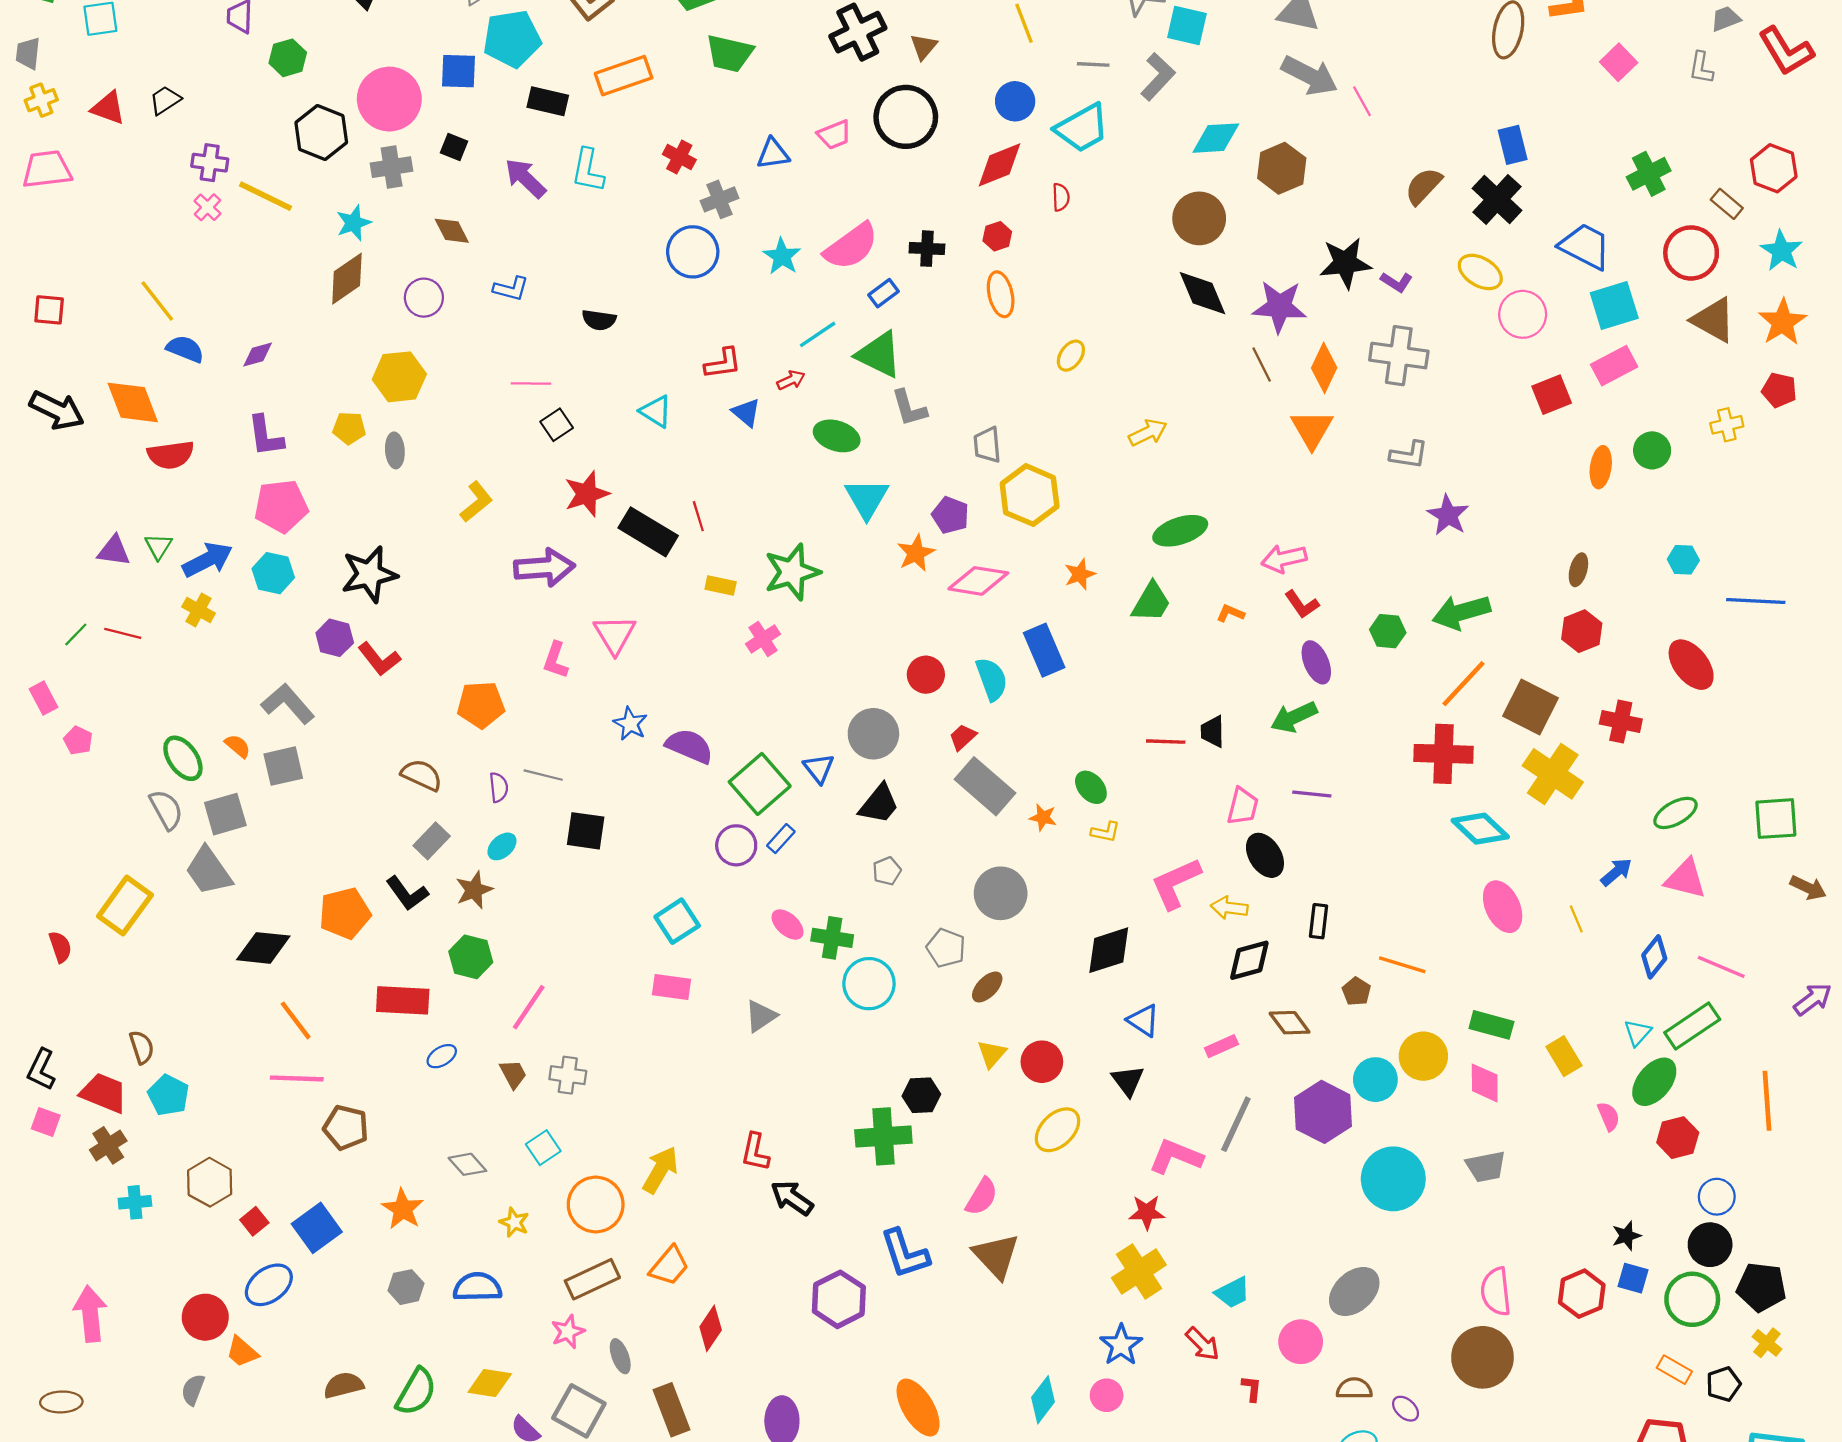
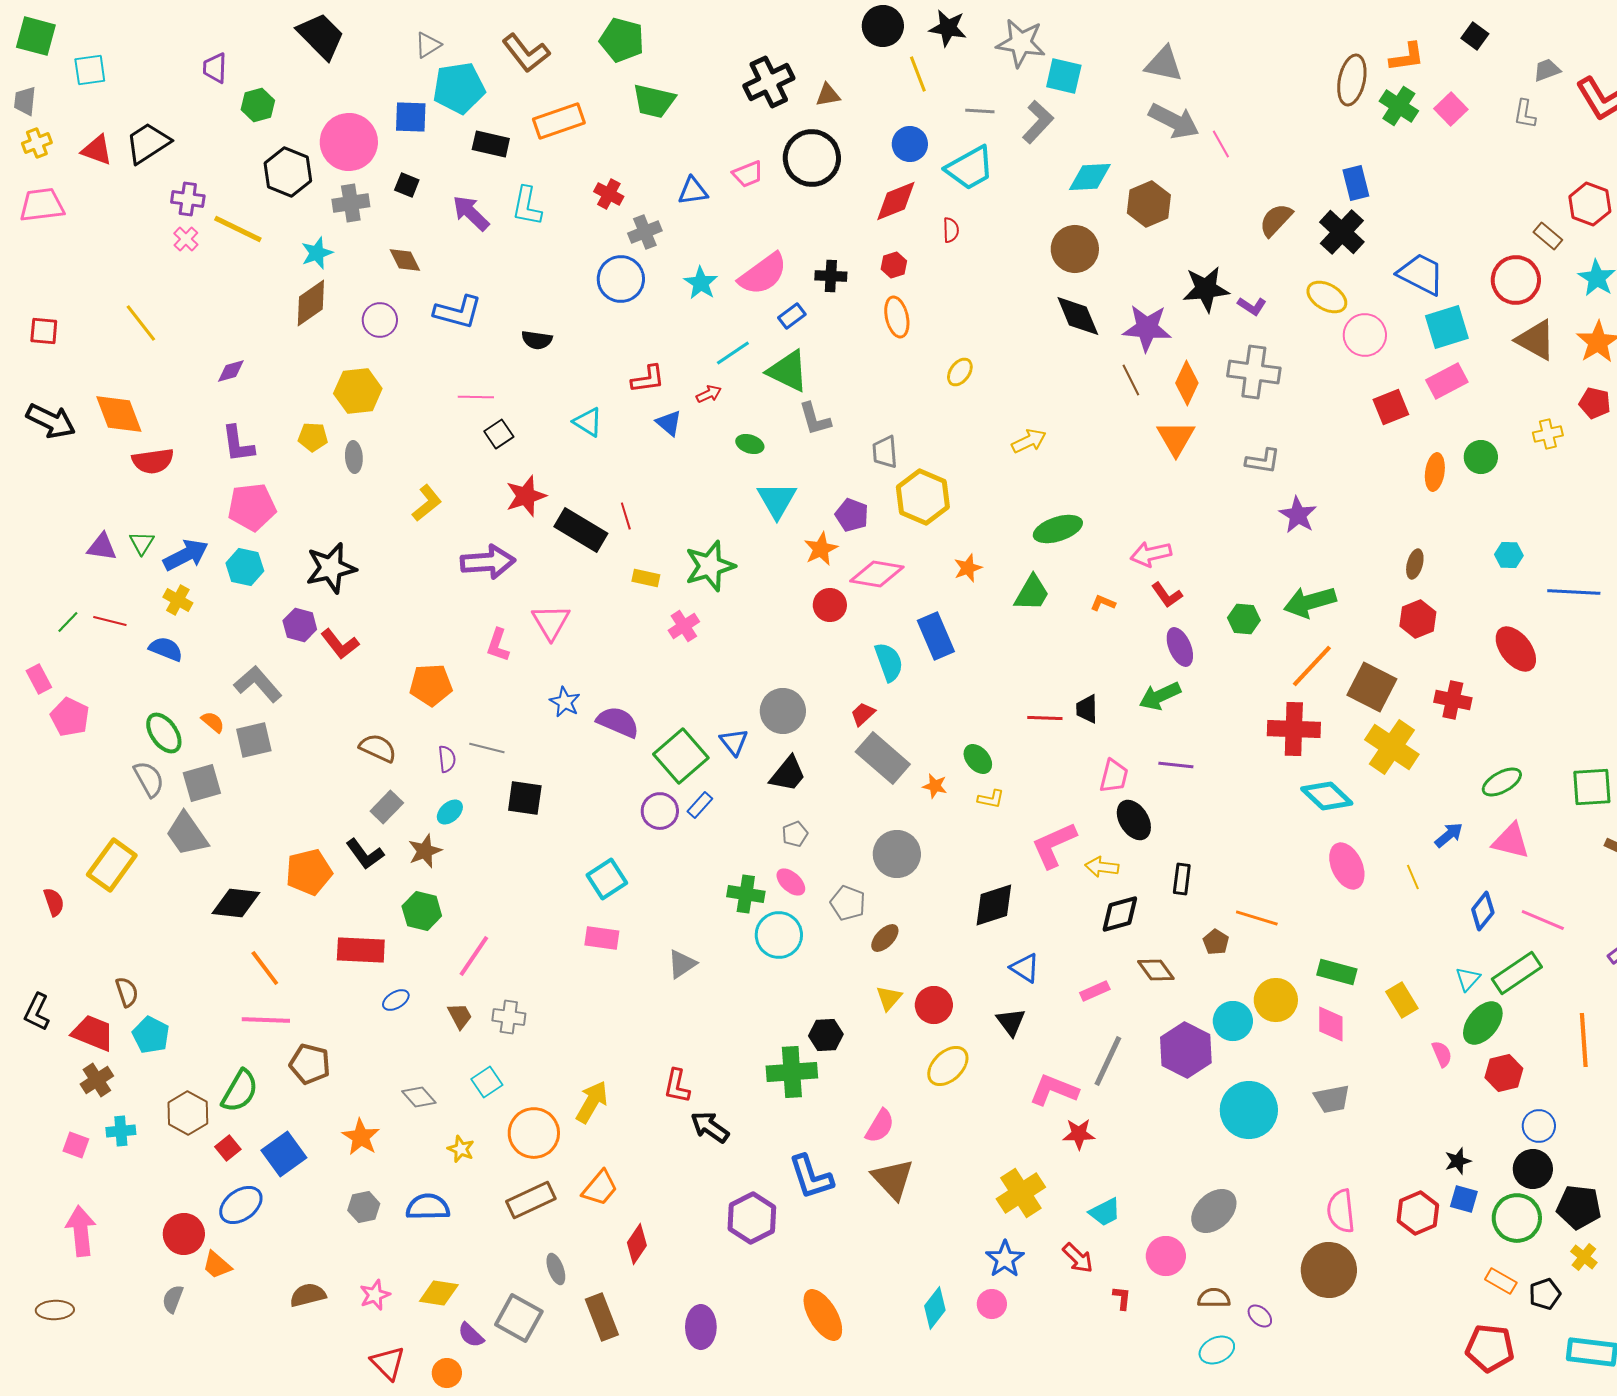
brown triangle: (924, 47) -> (828, 95), turned 40
black trapezoid: (165, 100) -> (148, 143), size x1.6
green cross: (1649, 174) -> (1399, 106), moved, turned -30
blue L-shape: (511, 289) -> (458, 312), size x1.5
blue semicircle: (185, 349) -> (166, 649), moved
green ellipse: (837, 436) -> (750, 444), size x0.7
red circle: (926, 675) -> (830, 605), moved
pink pentagon: (78, 740) -> (70, 717), size x1.5
pink ellipse: (788, 925) -> (791, 882), moved
pink square: (46, 1122) -> (76, 1145), moved
red star: (1147, 1212) -> (1079, 1134), moved
pink star: (568, 1332) -> (375, 1295), moved
green semicircle: (416, 1392) -> (240, 1091), moved

